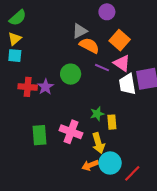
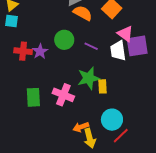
pink triangle: (122, 63) -> (125, 34), moved
purple line: (102, 68) -> (91, 46), moved
green star: (97, 114) -> (89, 78), size x1.6
yellow arrow: (98, 143) -> (90, 138), moved
cyan circle: (110, 163) -> (112, 120), moved

